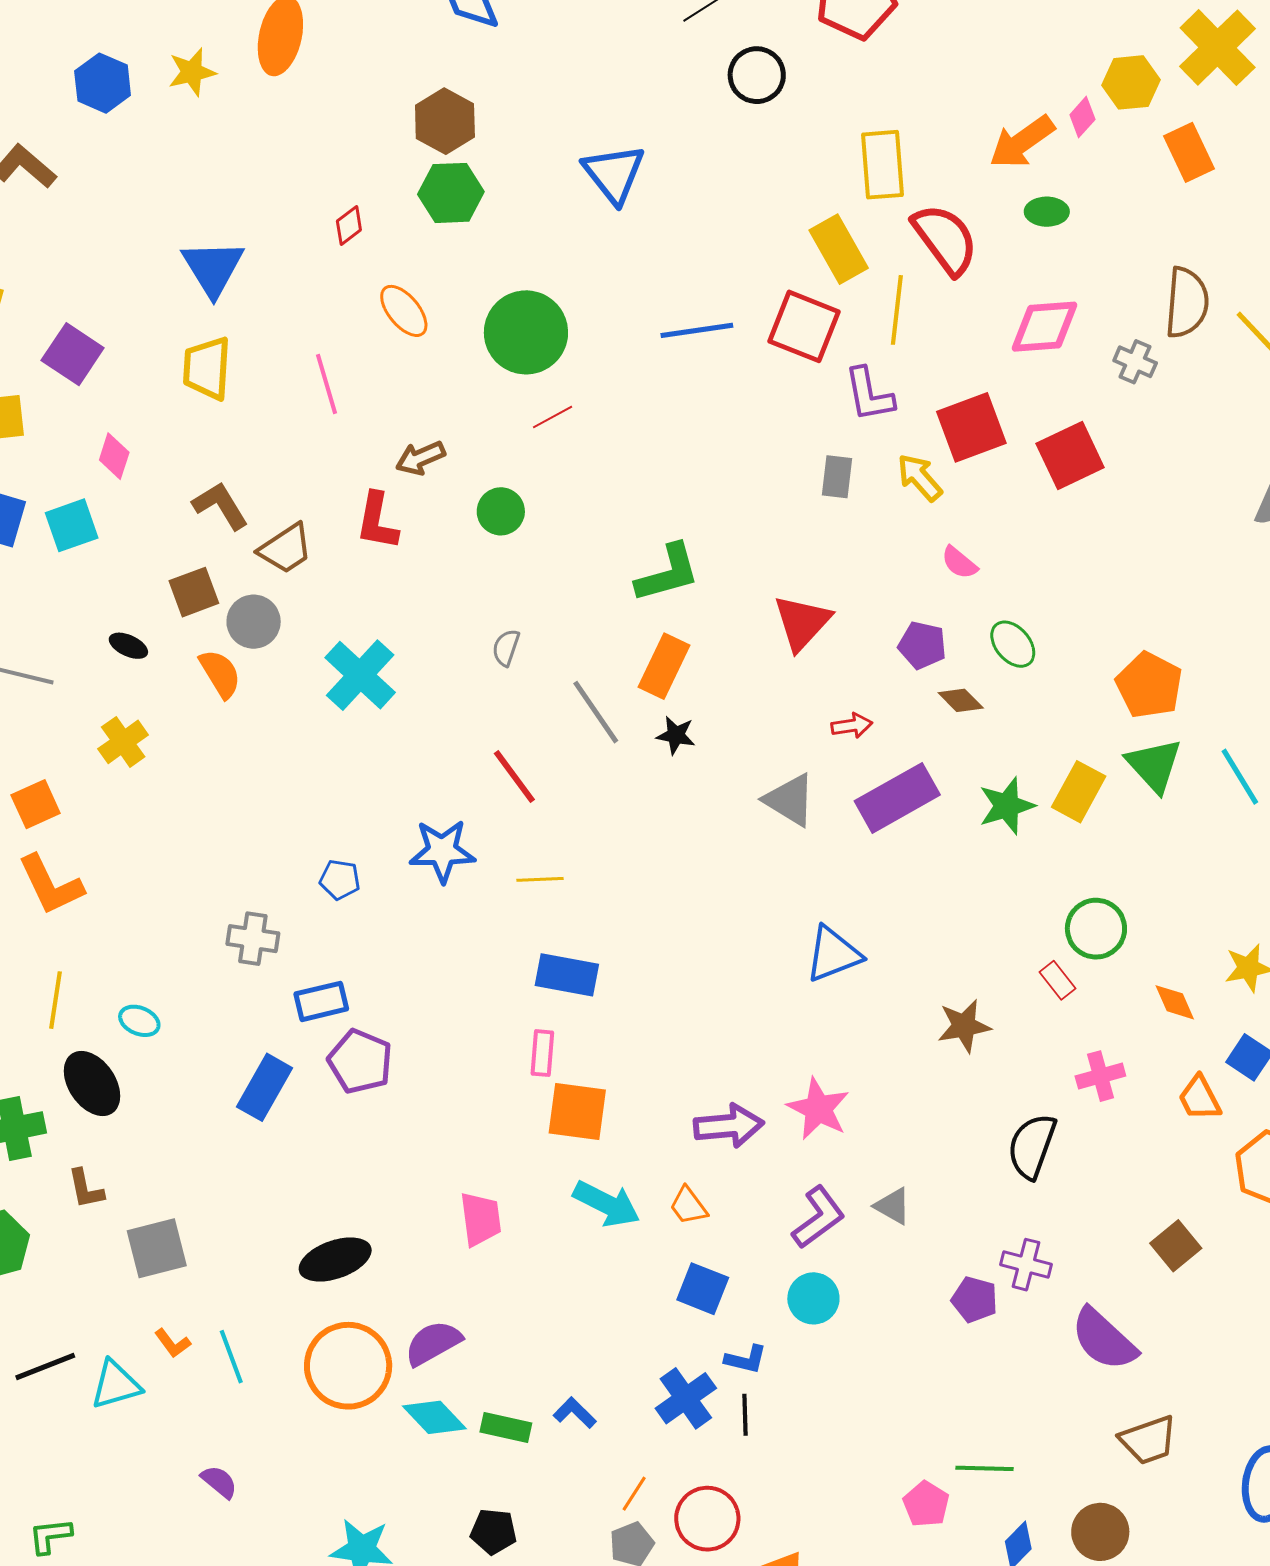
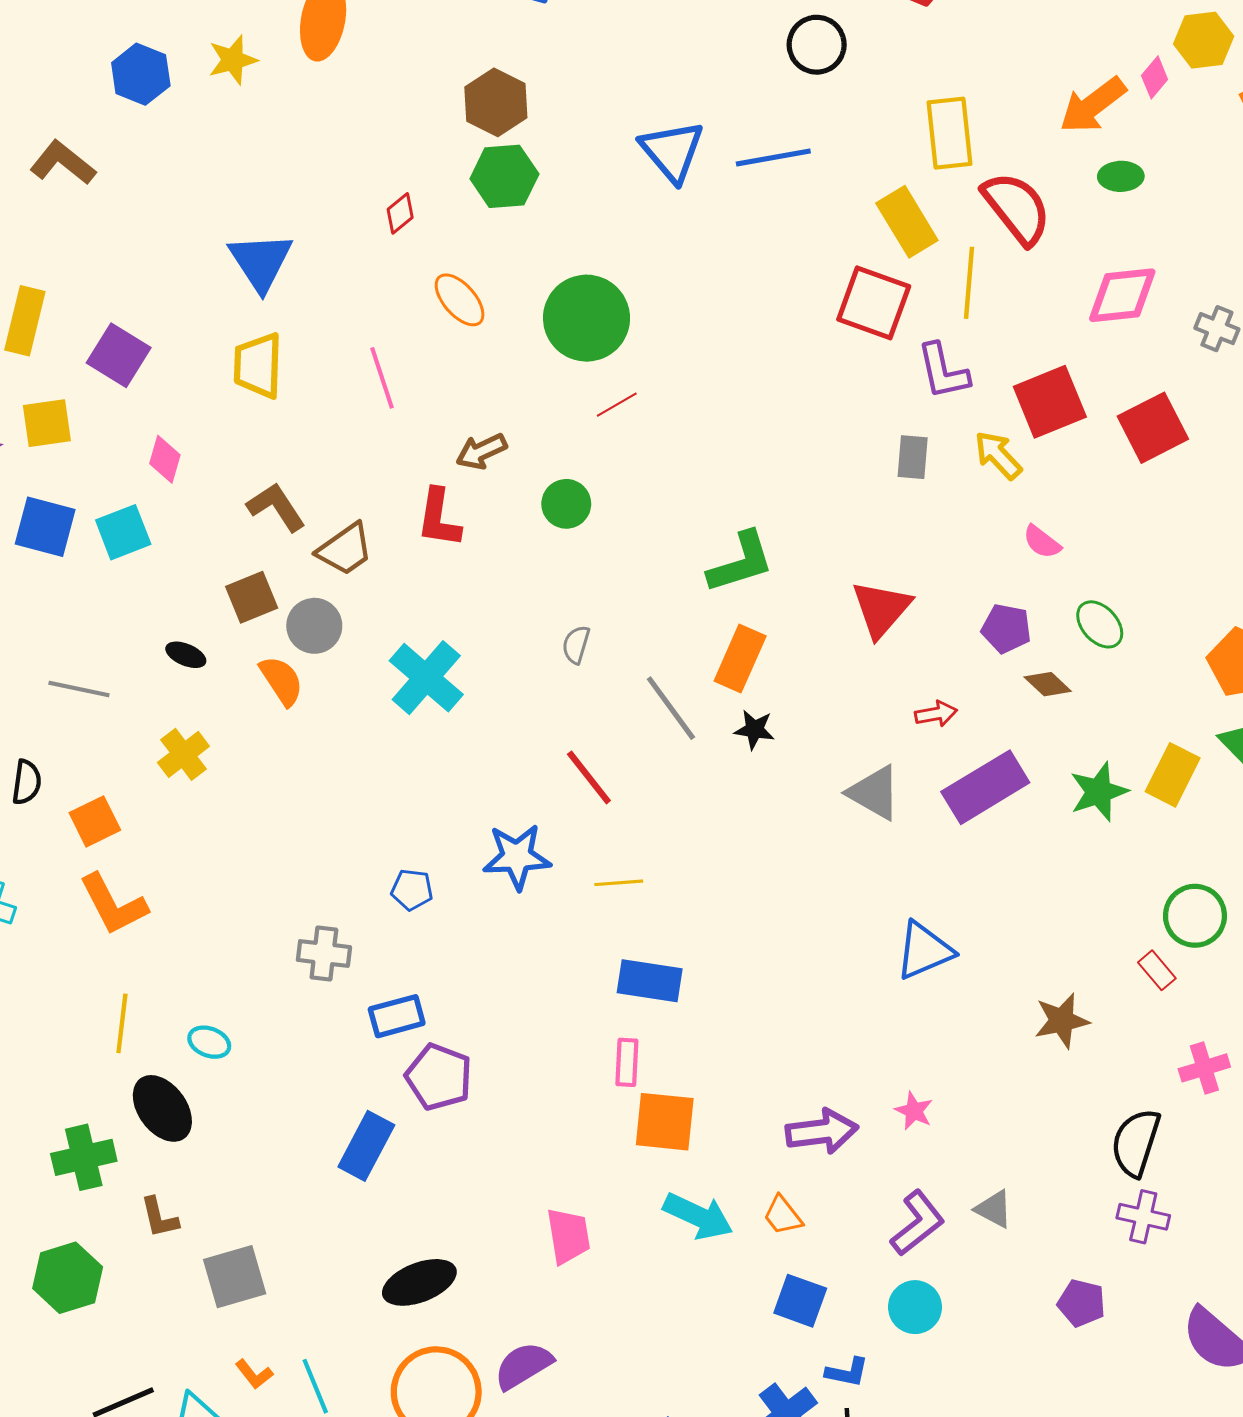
blue line: (697, 330) -> (773, 157), moved
blue rectangle: (265, 1087) -> (366, 1146), moved
pink star: (818, 1109) -> (914, 1111), size x0.6
purple cross: (1026, 1265) -> (1143, 1217), moved

